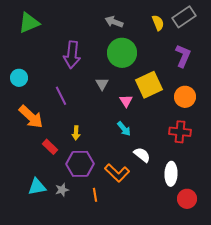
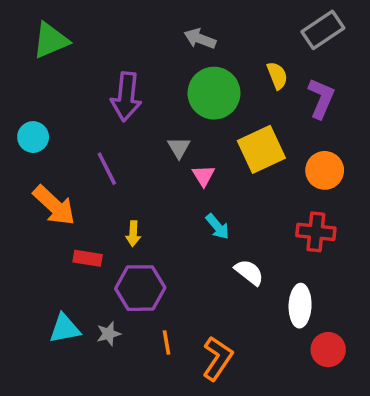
yellow semicircle: (158, 23) -> (277, 76), moved
pink triangle: (126, 101) -> (203, 176), moved
red rectangle: (50, 147) -> (88, 258), turned -35
orange L-shape: (117, 173) -> (217, 358), moved, turned -100

